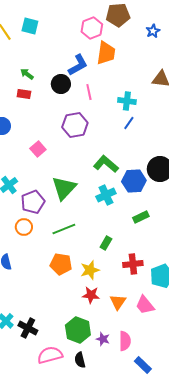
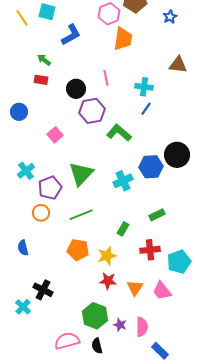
blue L-shape: (78, 65) -> (71, 35), moved
black circle: (61, 84) -> (76, 89), moved
green L-shape: (106, 164) -> (119, 133), moved
green rectangle: (141, 217) -> (157, 215), moved
black cross: (28, 328) -> (43, 290), moved

